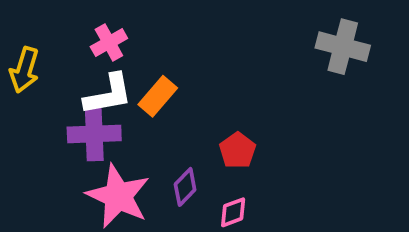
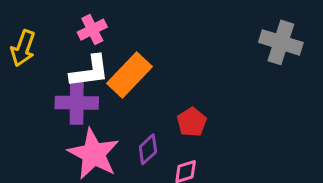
orange rectangle: (158, 96) -> (130, 75), size x1.4

